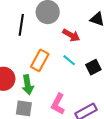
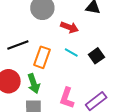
black line: (21, 25) -> (18, 45), moved, turned 70

